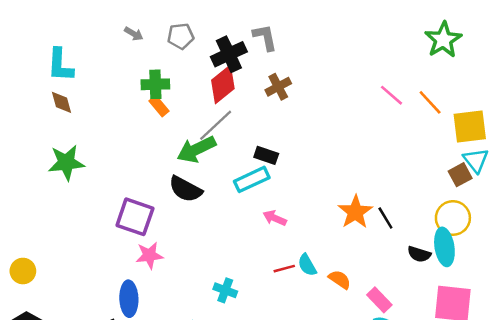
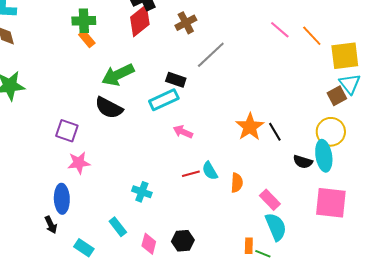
gray line: (216, 125) -> (211, 55), moved
purple square: (135, 217) -> (67, 131), size x0.7
orange semicircle: (340, 279) -> (237, 183), turned 60

